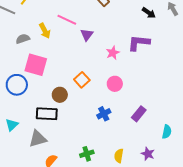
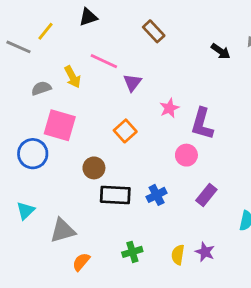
purple L-shape: (139, 43) -> (202, 124), moved, turned -80
orange square: (82, 80) -> (125, 131), moved
pink circle: (115, 84) -> (186, 155), moved
black rectangle: (47, 114) -> (115, 195), moved
purple star: (148, 154) -> (205, 252), moved

